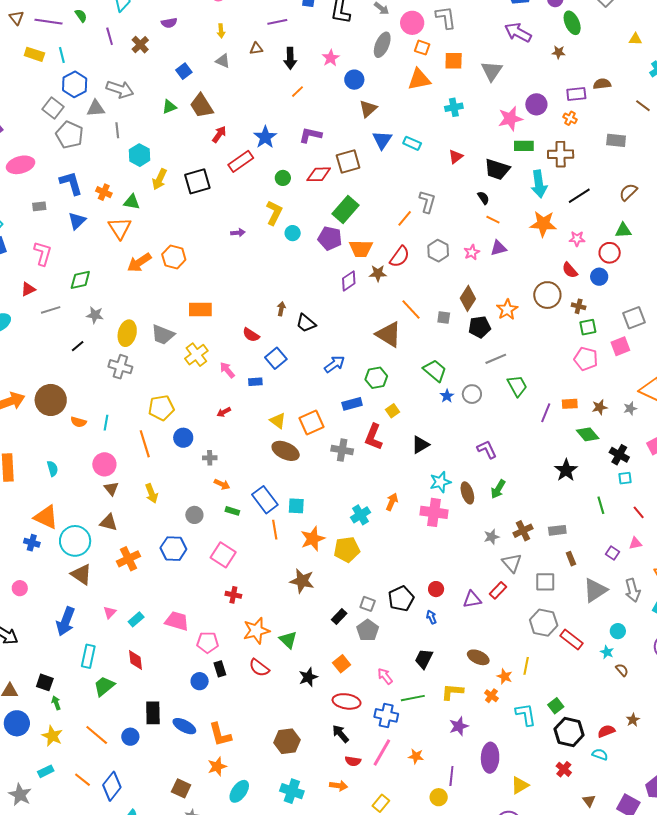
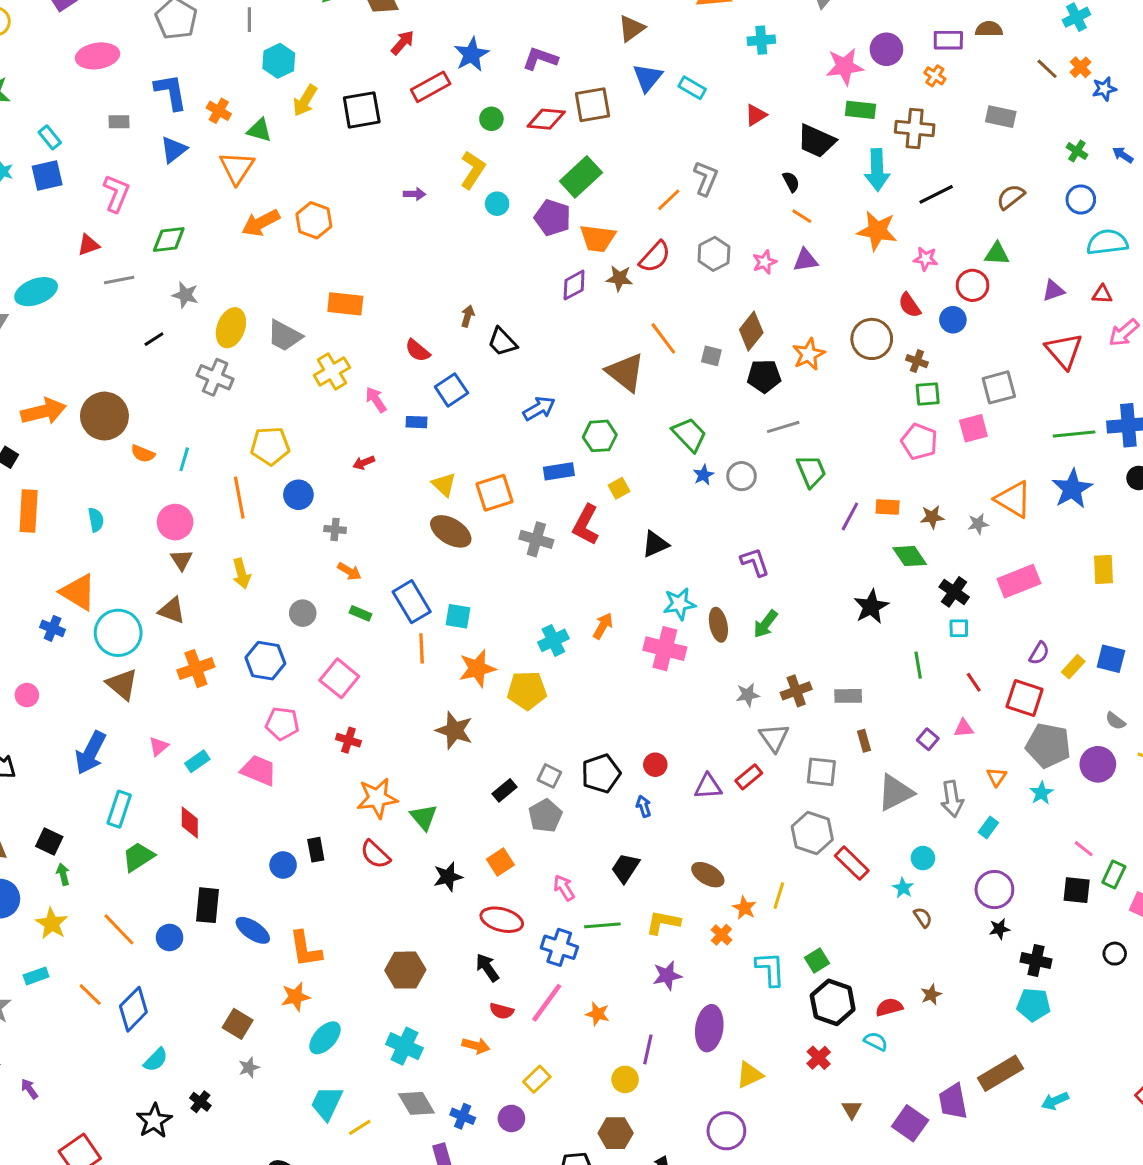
pink pentagon: (208, 642) -> (282, 724), moved

